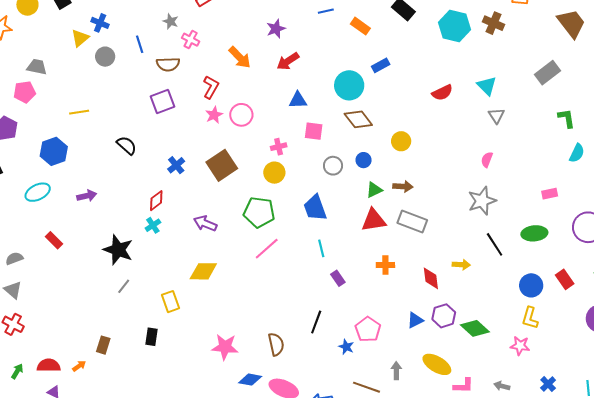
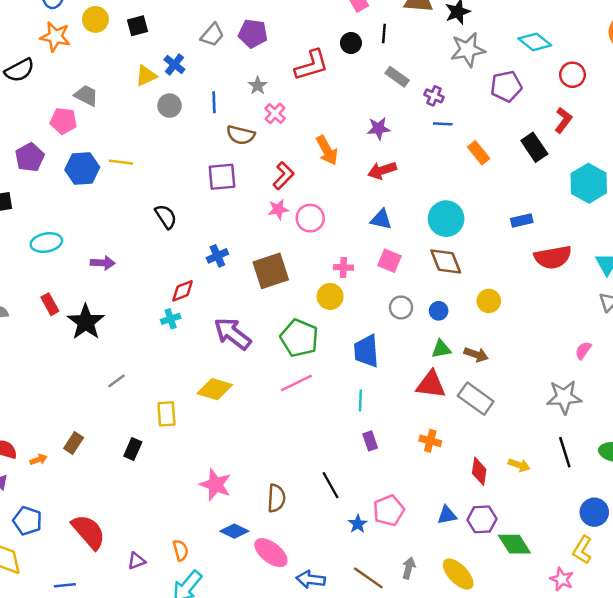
blue rectangle: (381, 65) -> (522, 220), moved
red semicircle: (442, 93) -> (553, 257), size x1.4
blue hexagon: (54, 151) -> (82, 168), moved
purple arrow: (205, 223) -> (233, 334), size x1.4
black star: (118, 250) -> (86, 322), moved
black line: (316, 322) -> (331, 485), turned -65

